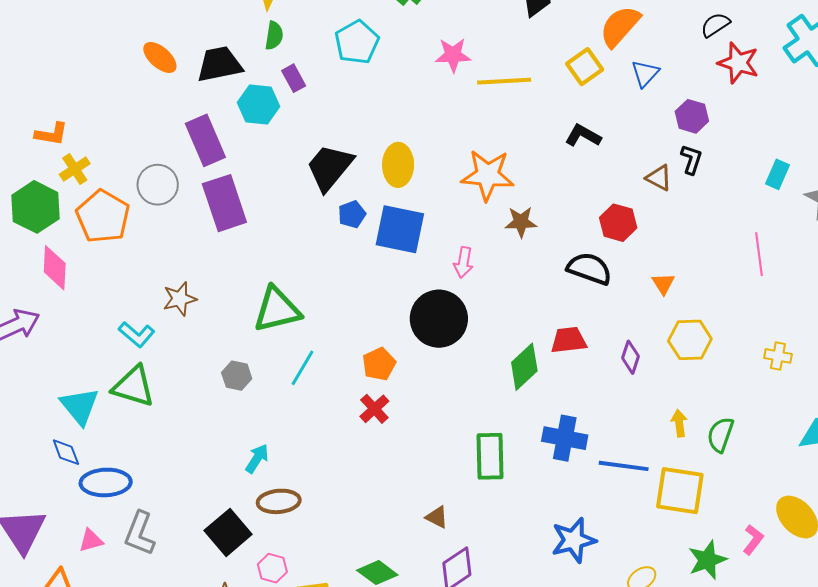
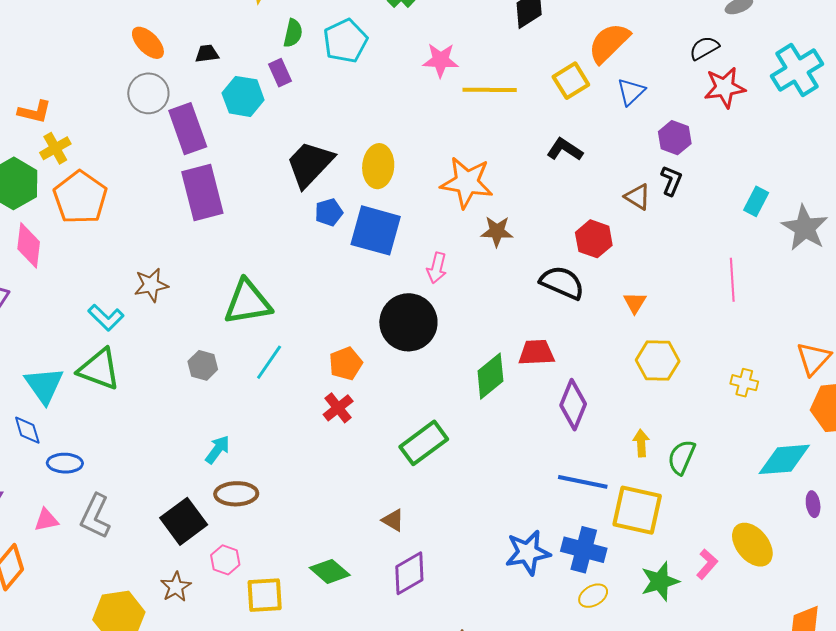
green semicircle: (274, 36) -> (293, 33), moved
red star: (738, 63) -> (725, 87), turned -30
black trapezoid: (220, 64) -> (207, 54), size x0.5
gray circle: (158, 185) -> (148, 93), moved
purple diamond: (630, 357) -> (573, 405), moved, size x1.5
blue cross: (565, 438) -> (584, 550), moved
green rectangle: (490, 456) -> (424, 443), moved, turned 51
blue ellipse: (106, 482) -> (65, 463), size x0.7

